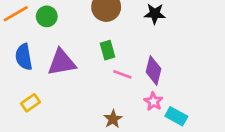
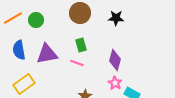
pink line: (122, 74) -> (77, 63), moved
yellow rectangle: (31, 103) -> (24, 84), size x1.5

